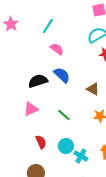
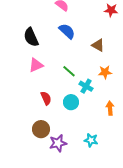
black semicircle: (38, 81) -> (31, 37), moved, turned -96
cyan cross: (81, 156) -> (86, 86), moved

